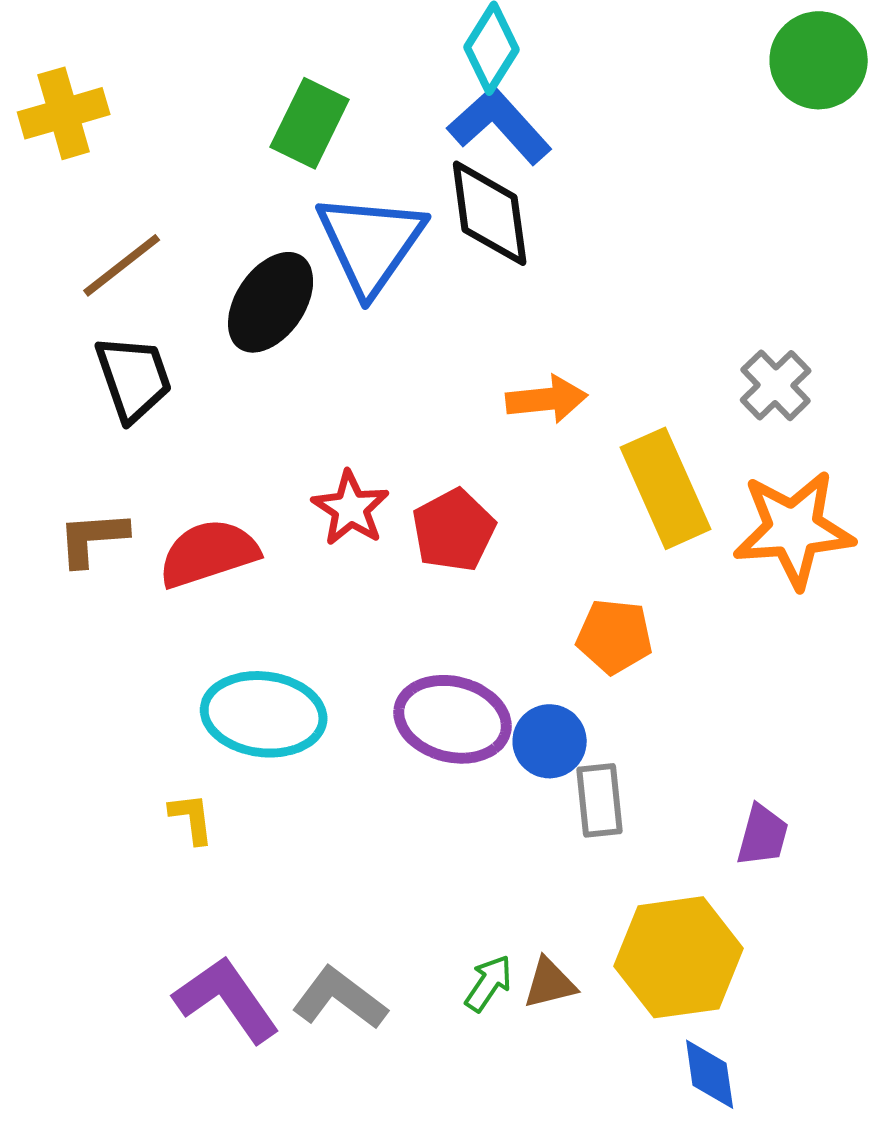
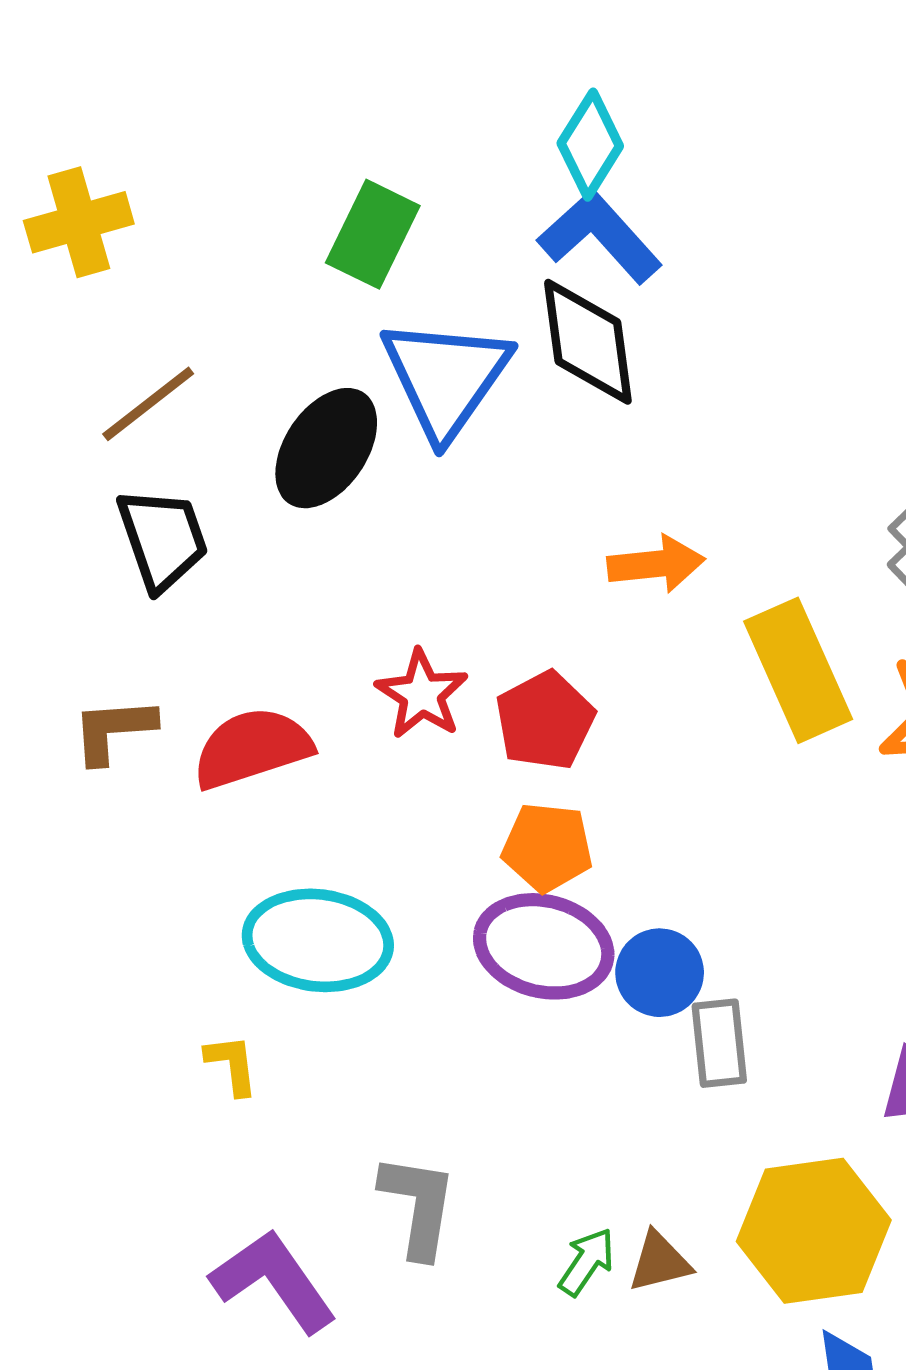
orange pentagon: (615, 636) -> (547, 847), moved
gray L-shape: (340, 998) -> (418, 1206), moved, turned 62

